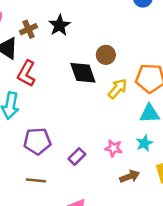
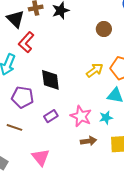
brown circle: (106, 55) -> (104, 29), moved
black diamond: (83, 73) -> (50, 80), moved
pink star: (114, 148) -> (81, 116), size x1.5

